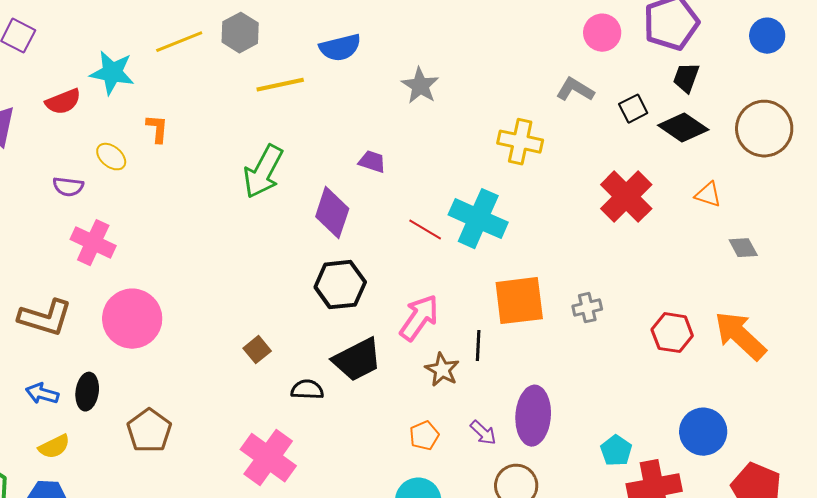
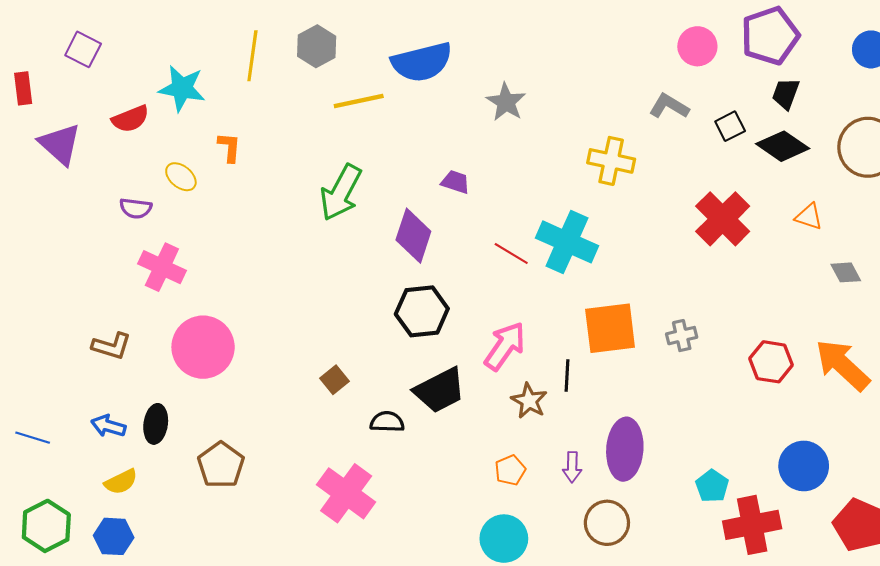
yellow line: (179, 42) -> (252, 56), turned -60
blue semicircle: (340, 48) -> (422, 62), size x1.4
brown L-shape: (45, 318) -> (112, 346), size x0.7
purple arrow: (483, 433) -> (572, 467), turned 48

